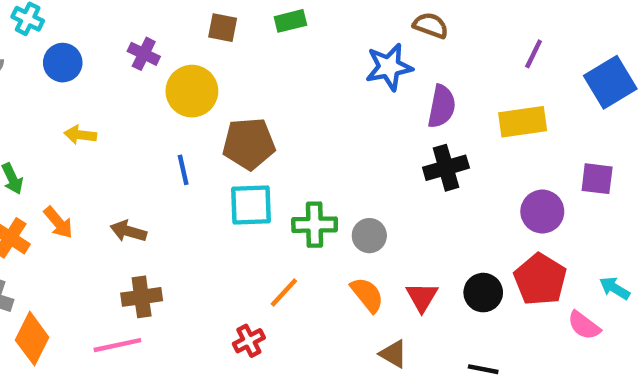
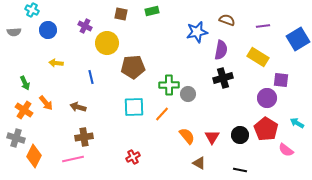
brown semicircle: (431, 25) -> (227, 20), moved
purple line: (534, 54) -> (263, 26), turned 56
yellow rectangle: (523, 122) -> (258, 57), turned 40
blue line: (183, 170) -> (91, 77), moved
purple square: (597, 179) -> (281, 80), moved
cyan square: (251, 205) -> (134, 107), moved
green cross: (315, 225) -> (169, 85), moved
gray circle: (369, 236) -> (188, 94), moved
cyan arrow: (615, 288) -> (297, 123), moved
orange line: (284, 293) -> (162, 114), moved

